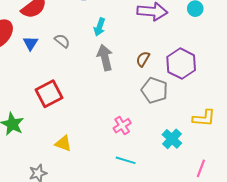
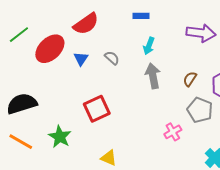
pink cross: (122, 126) -> (173, 132), moved

